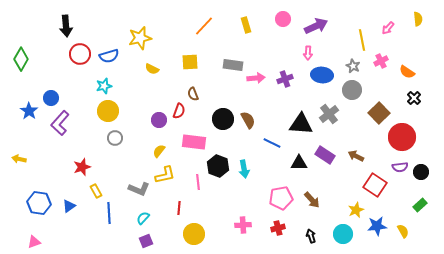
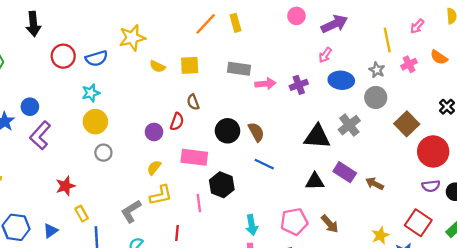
yellow rectangle: (246, 25) -> (236, 23), moved
black arrow: (66, 26) -> (33, 24), moved
pink arrow: (308, 53) -> (325, 55), turned 32
yellow semicircle: (152, 69) -> (157, 66), moved
orange semicircle: (407, 72) -> (439, 57), moved
blue line: (272, 143) -> (264, 164), moved
brown arrow: (356, 156) -> (375, 184), moved
cyan arrow: (244, 169) -> (252, 225), moved
red square: (375, 185) -> (418, 223), moved
gray L-shape: (139, 189) -> (131, 211), turned 125

